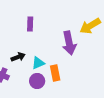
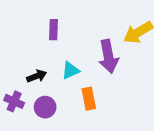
cyan triangle: (38, 63) -> (70, 70), moved
purple circle: (37, 81) -> (45, 107), moved

